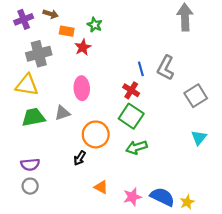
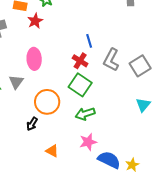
gray L-shape: (166, 68) -> (111, 60), moved
gray triangle: (62, 113) -> (16, 82), turned -35
pink star: (132, 197) -> (88, 142), moved

